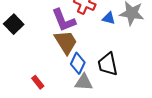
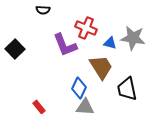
brown trapezoid: (66, 42) -> (101, 67), moved
black trapezoid: (108, 64) -> (127, 89), moved

